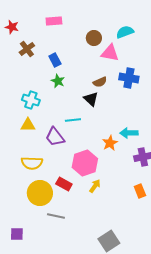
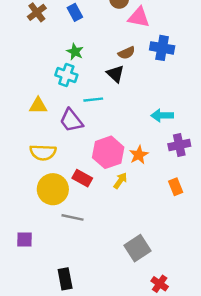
blue rectangle: (55, 60) -> (75, 12), moved
cyan cross: (31, 100) -> (66, 75), moved
orange star: (110, 143) -> (139, 155), moved

